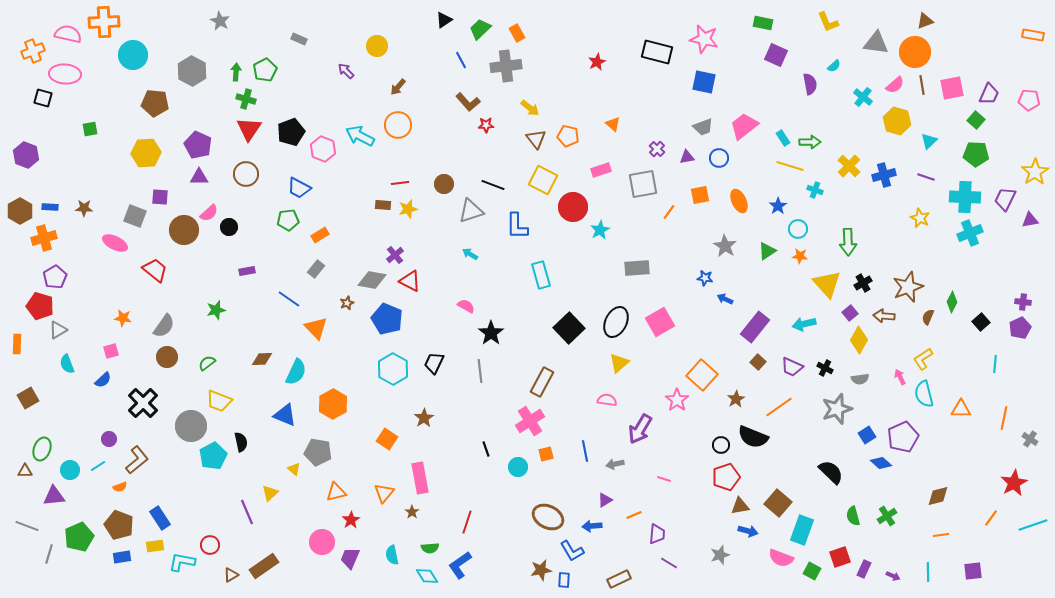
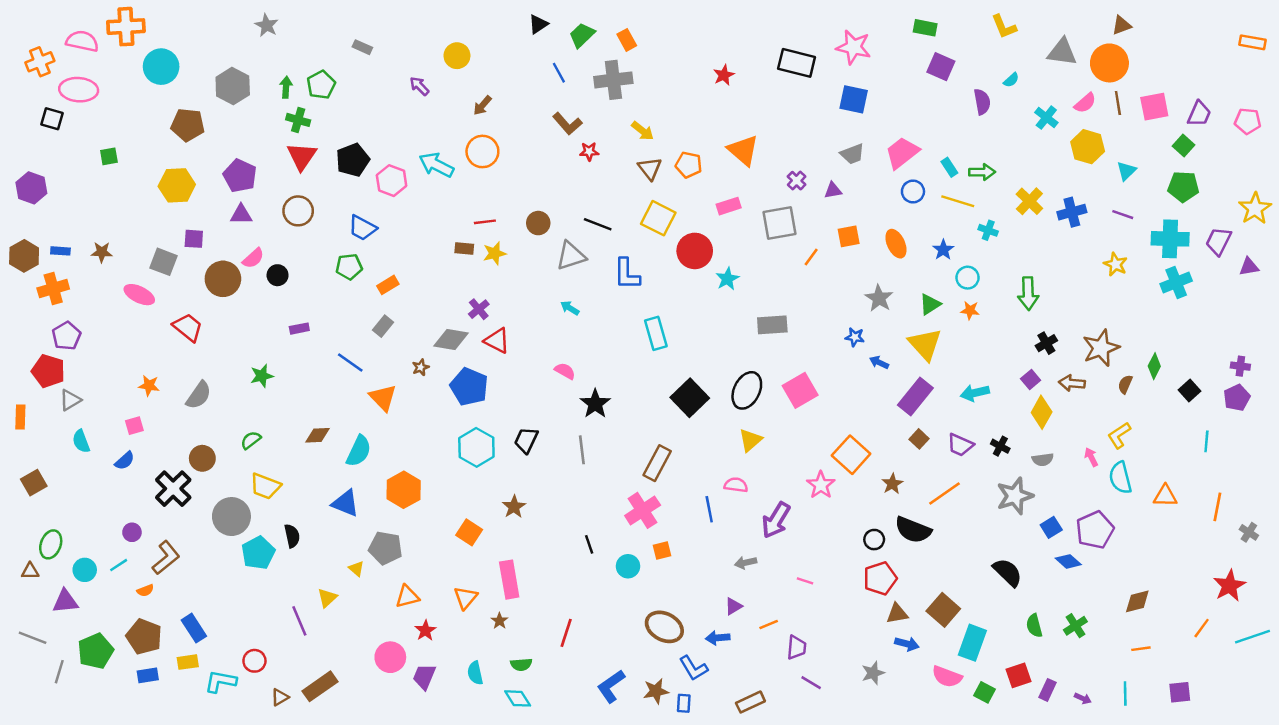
orange triangle: (613, 124) -> (743, 150), size x1.8
blue circle: (719, 158) -> (913, 192), moved
yellow triangle: (827, 284) -> (925, 344), moved
brown circle: (167, 357) -> (202, 458), moved
blue line: (585, 451) -> (709, 509), moved
blue L-shape: (460, 565) -> (611, 686), moved

